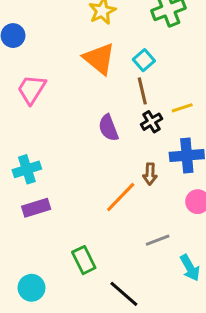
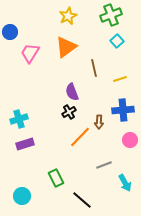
orange triangle: (99, 59) -> (66, 47), turned 45
cyan square: (144, 60) -> (117, 41), moved
pink trapezoid: (31, 89) -> (30, 53), moved
black cross: (151, 122) -> (69, 112), moved

